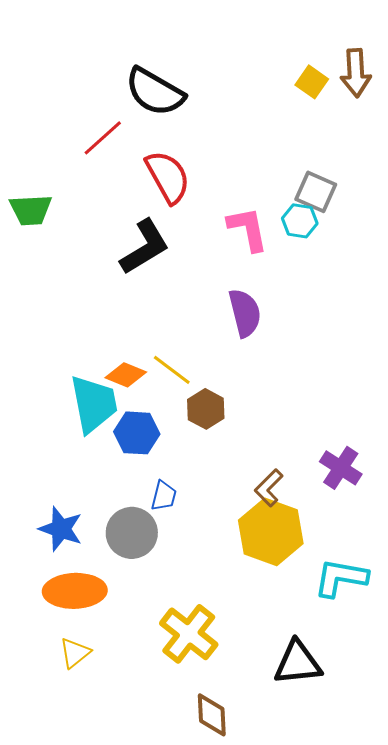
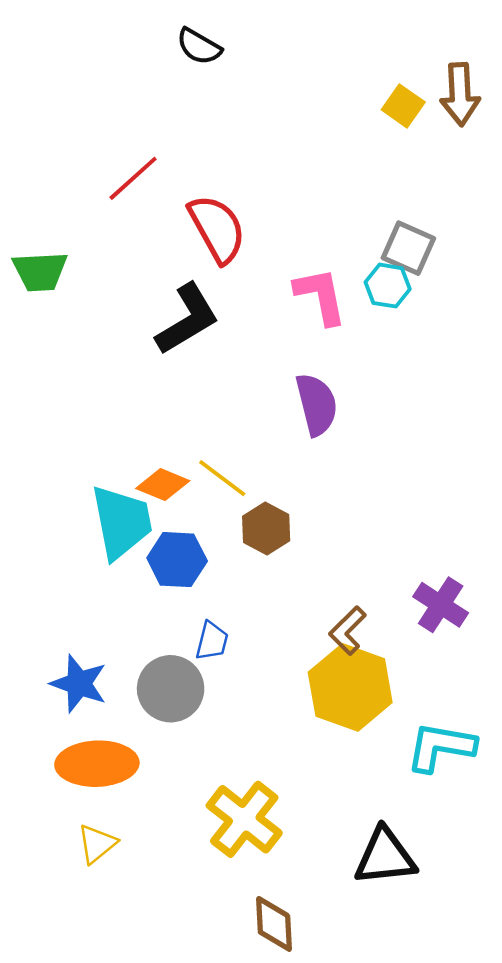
black semicircle: (155, 92) -> (199, 47), moved, size x0.6

